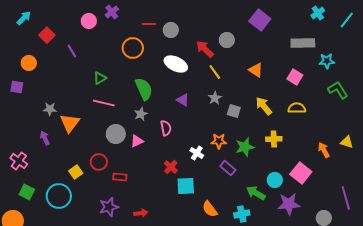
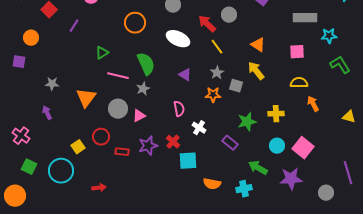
purple line: (72, 51) -> (74, 26), turned 64
pink square: (295, 77) -> (297, 52), turned -35
pink line: (104, 103) -> (118, 76), moved
yellow arrow: (264, 106) -> (256, 71), moved
orange triangle: (70, 123) -> (86, 98), moved
pink semicircle: (166, 128) -> (179, 109), moved
orange star: (219, 141) -> (213, 95), moved
orange arrow: (324, 150) -> (313, 104), moved
cyan circle: (275, 180) -> (277, 146), moved
purple star: (109, 207) -> (148, 146), moved
orange semicircle: (210, 209) -> (212, 184), turned -42
red arrow: (141, 213) -> (99, 188), moved

